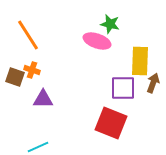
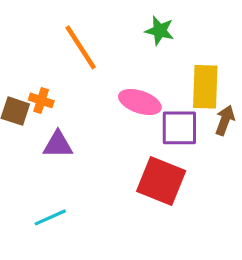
orange line: (28, 35) -> (81, 47), moved
pink ellipse: (97, 41) -> (140, 102), moved

